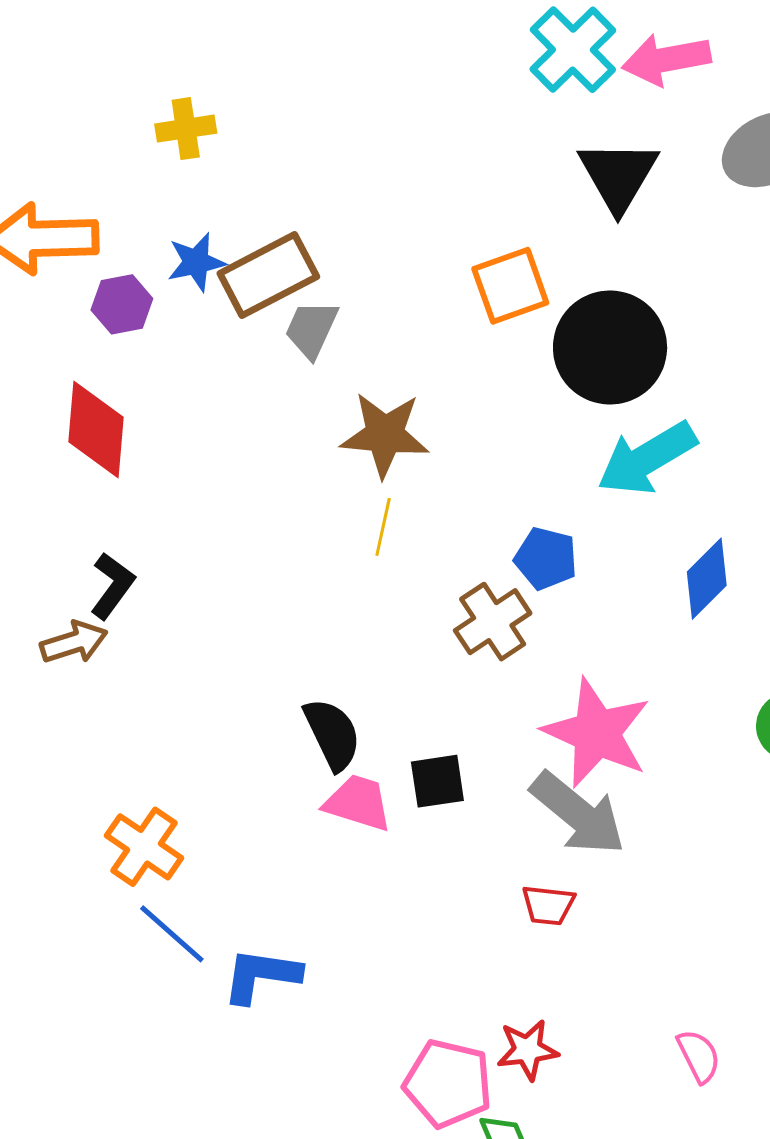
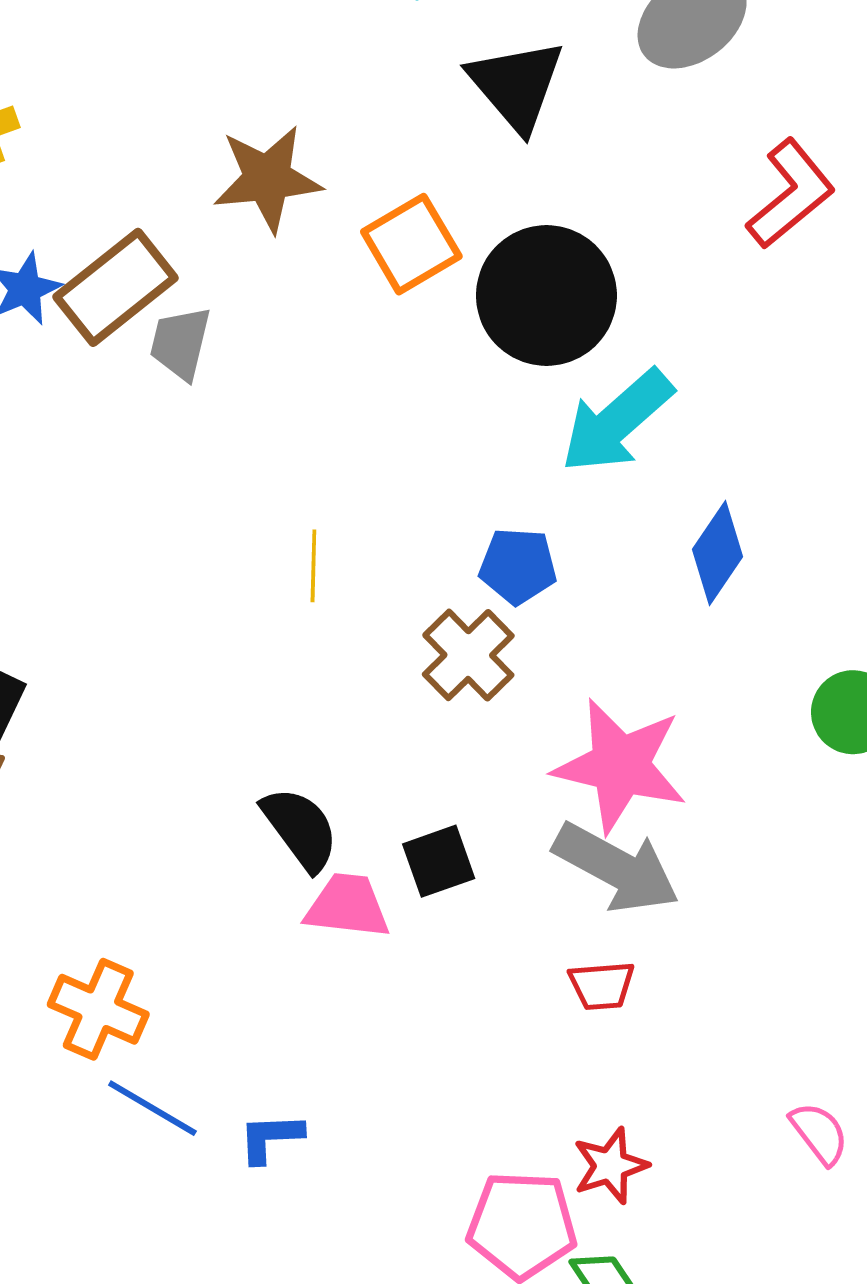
brown star: (385, 435) -> (267, 179), moved
blue L-shape: (261, 975) -> (271, 1138), size x0.7

